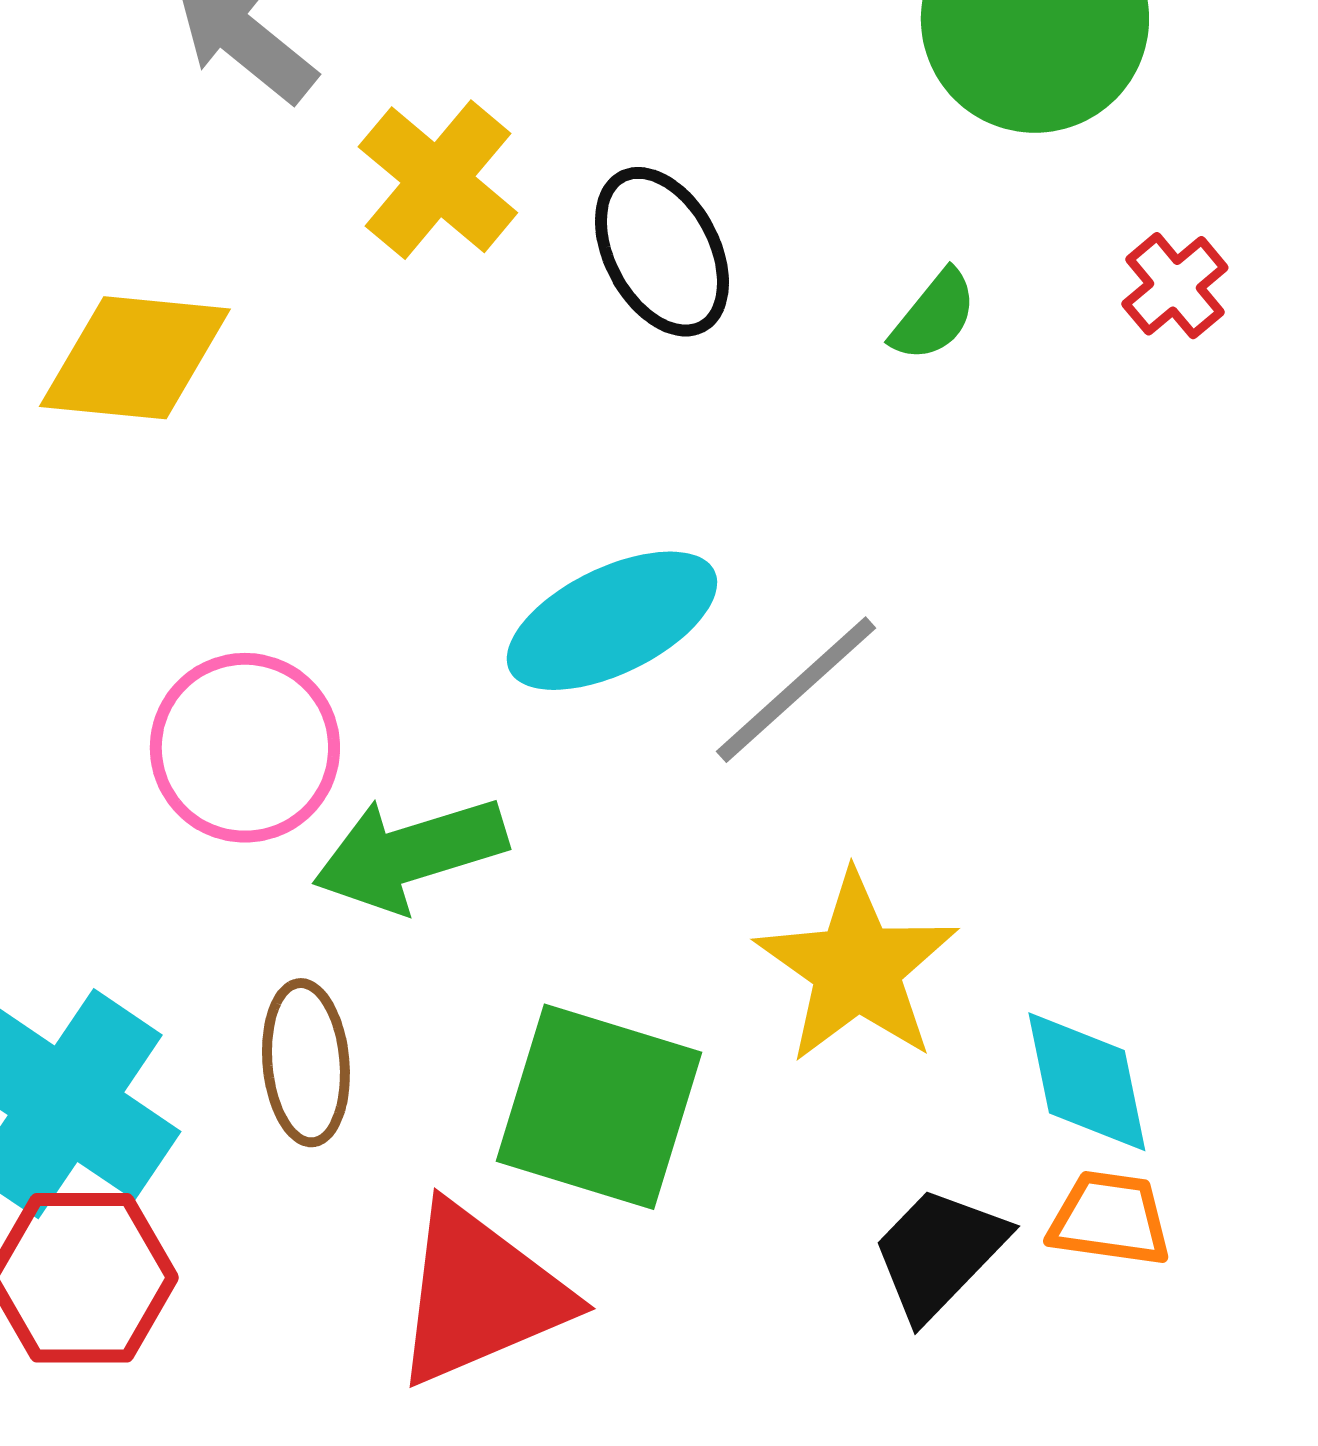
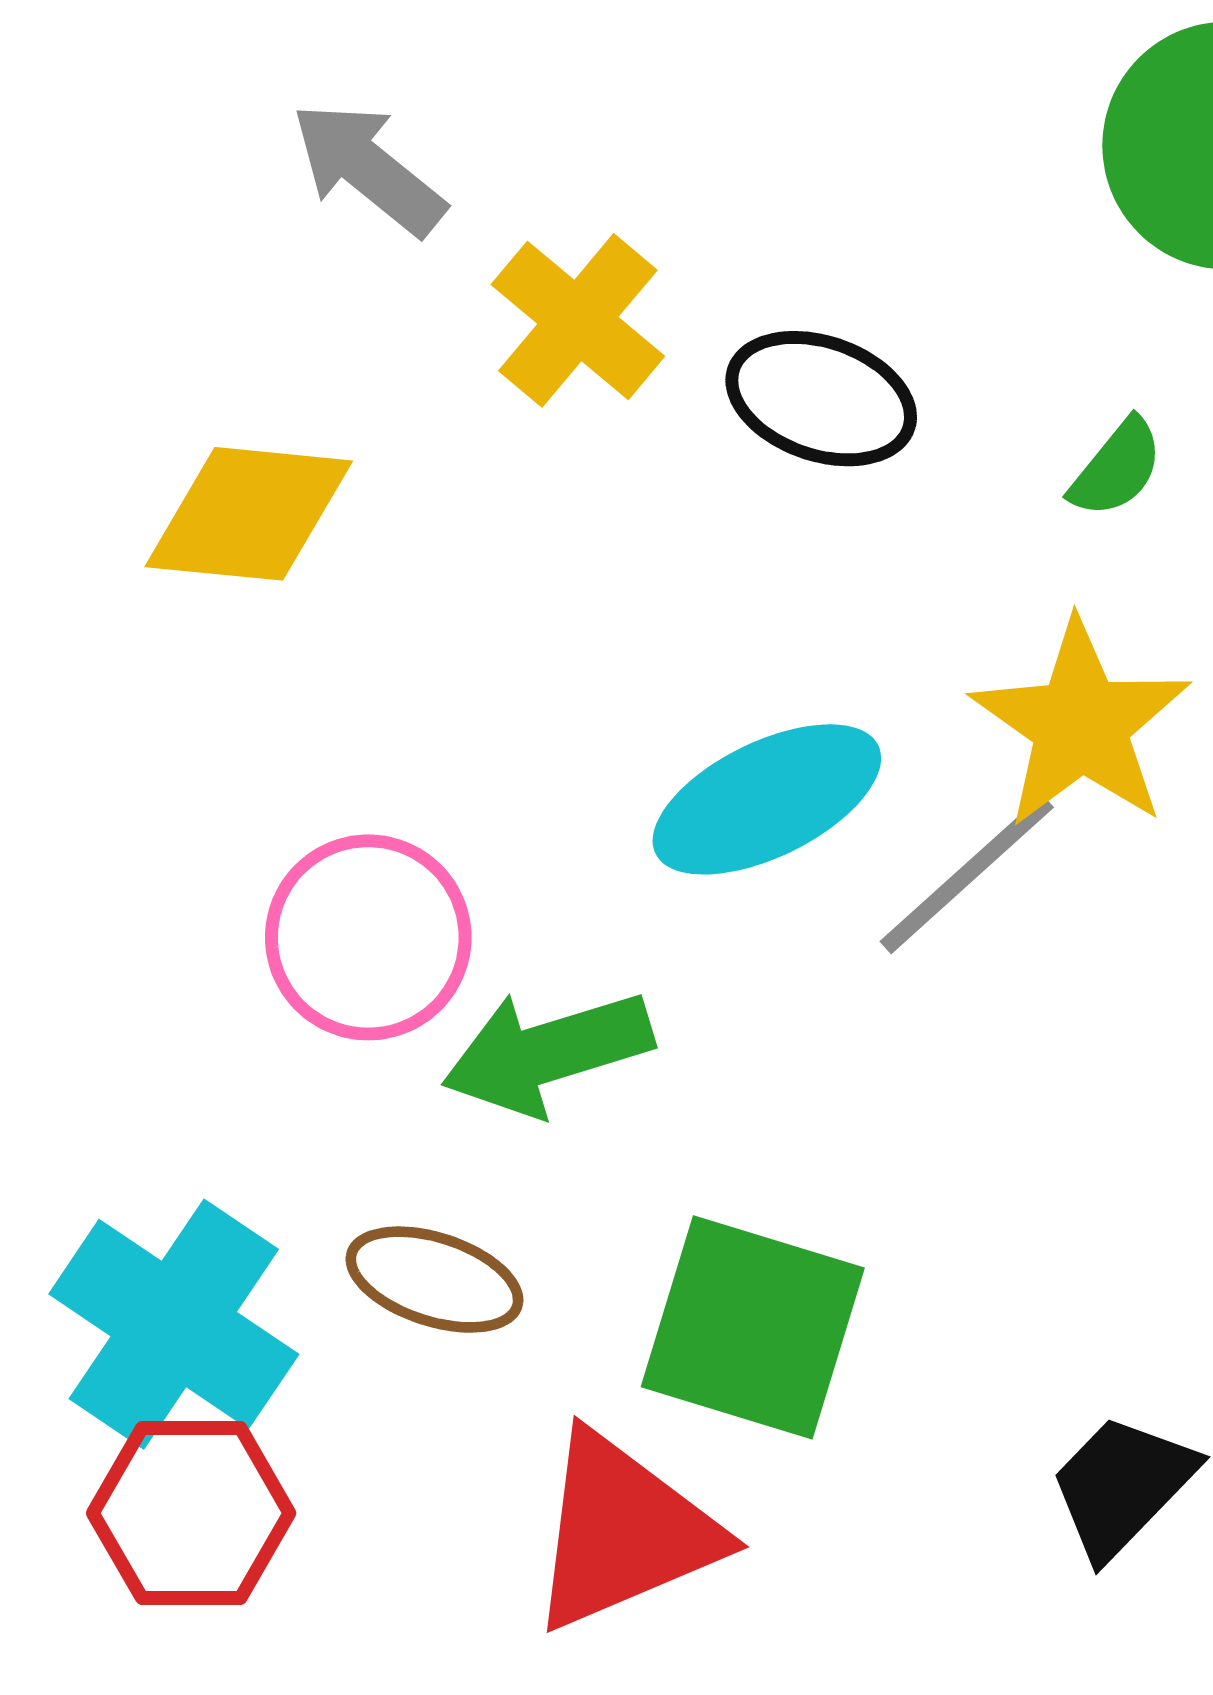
black ellipse: (662, 252) -> (821, 399), turned -43
yellow star: (857, 968) -> (1081, 724), moved
brown ellipse: (306, 1063) -> (434, 1280), turned -67

